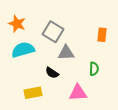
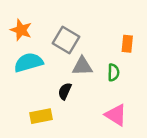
green semicircle: (94, 69) -> (113, 72), moved
black semicircle: (52, 73) -> (65, 91), turned 80
pink triangle: (78, 93) -> (116, 115), moved, turned 36

